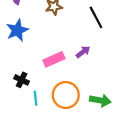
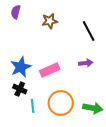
blue star: (17, 30) -> (21, 67), moved
purple arrow: (83, 52) -> (86, 63), moved, turned 32

